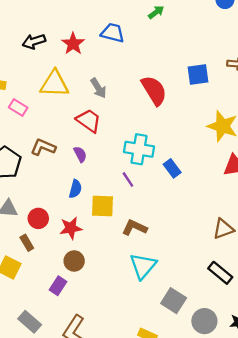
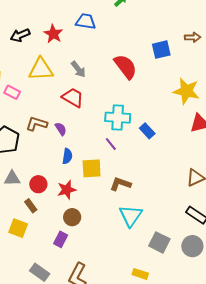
purple semicircle: (80, 154) -> (61, 129), moved
gray circle: (204, 321) -> (192, 246), moved

